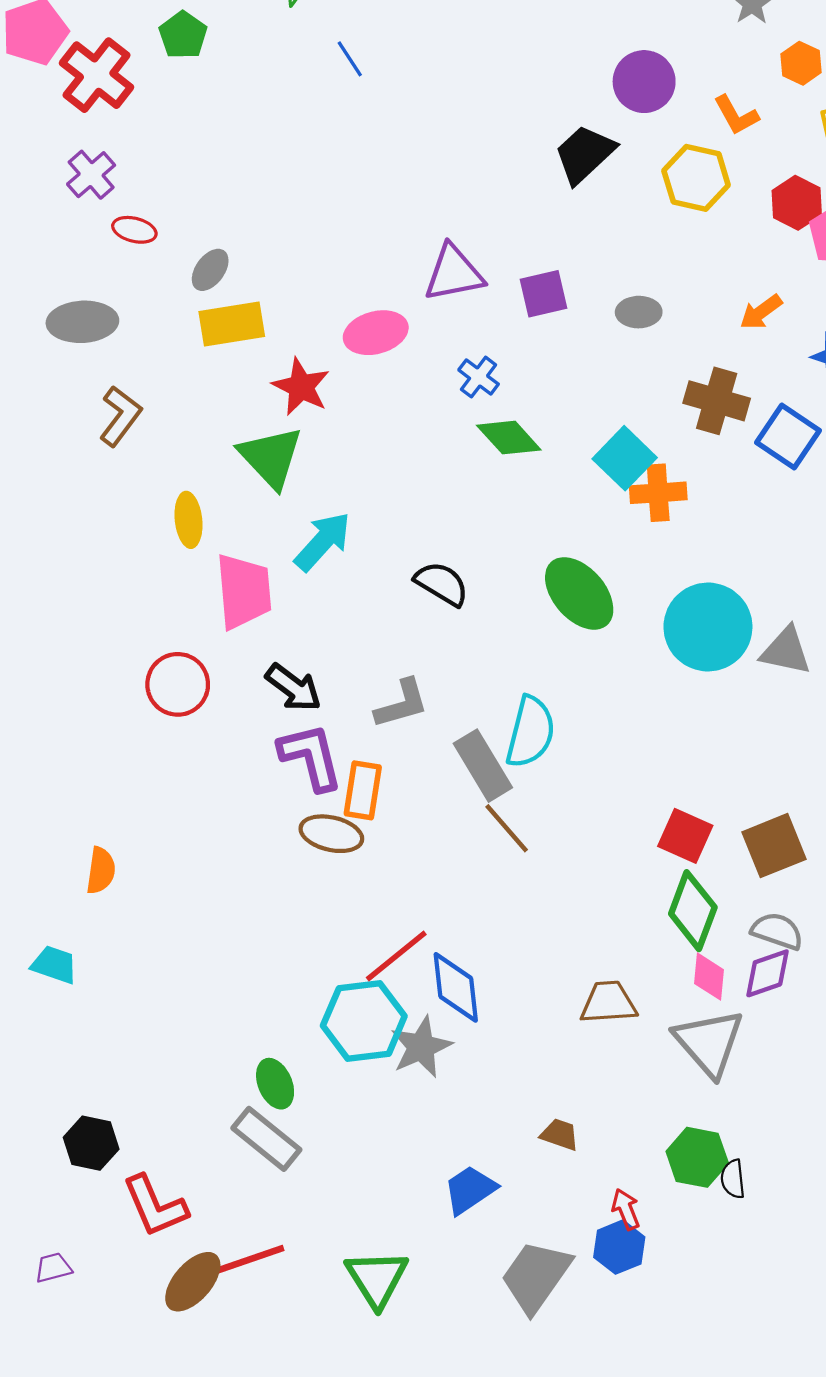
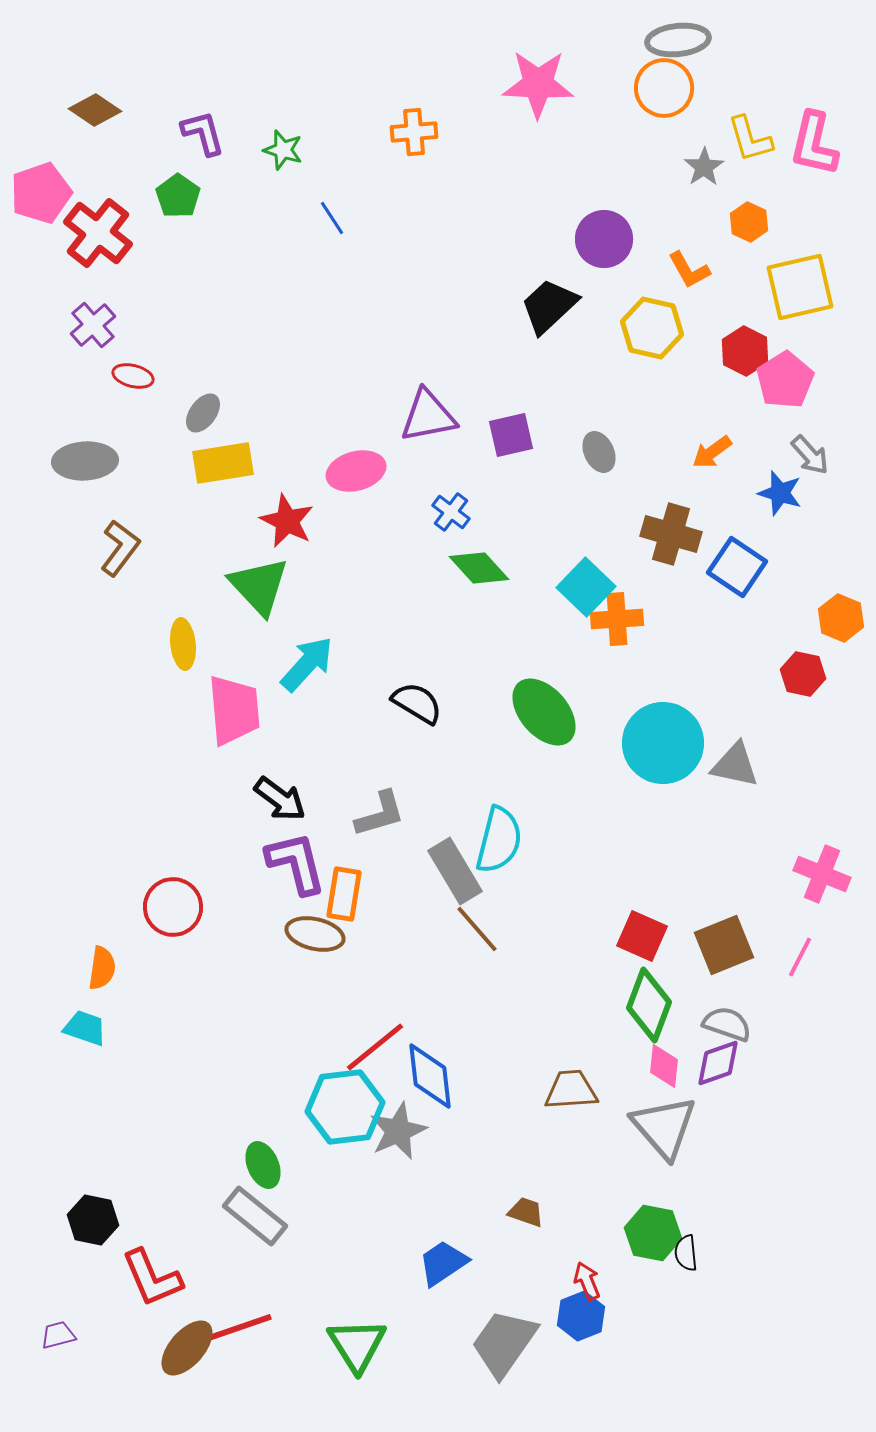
gray ellipse: (639, 312) -> (599, 452), turned 66
red circle: (178, 684) -> (173, 907), moved
cyan trapezoid: (54, 965) -> (85, 1028), moved

